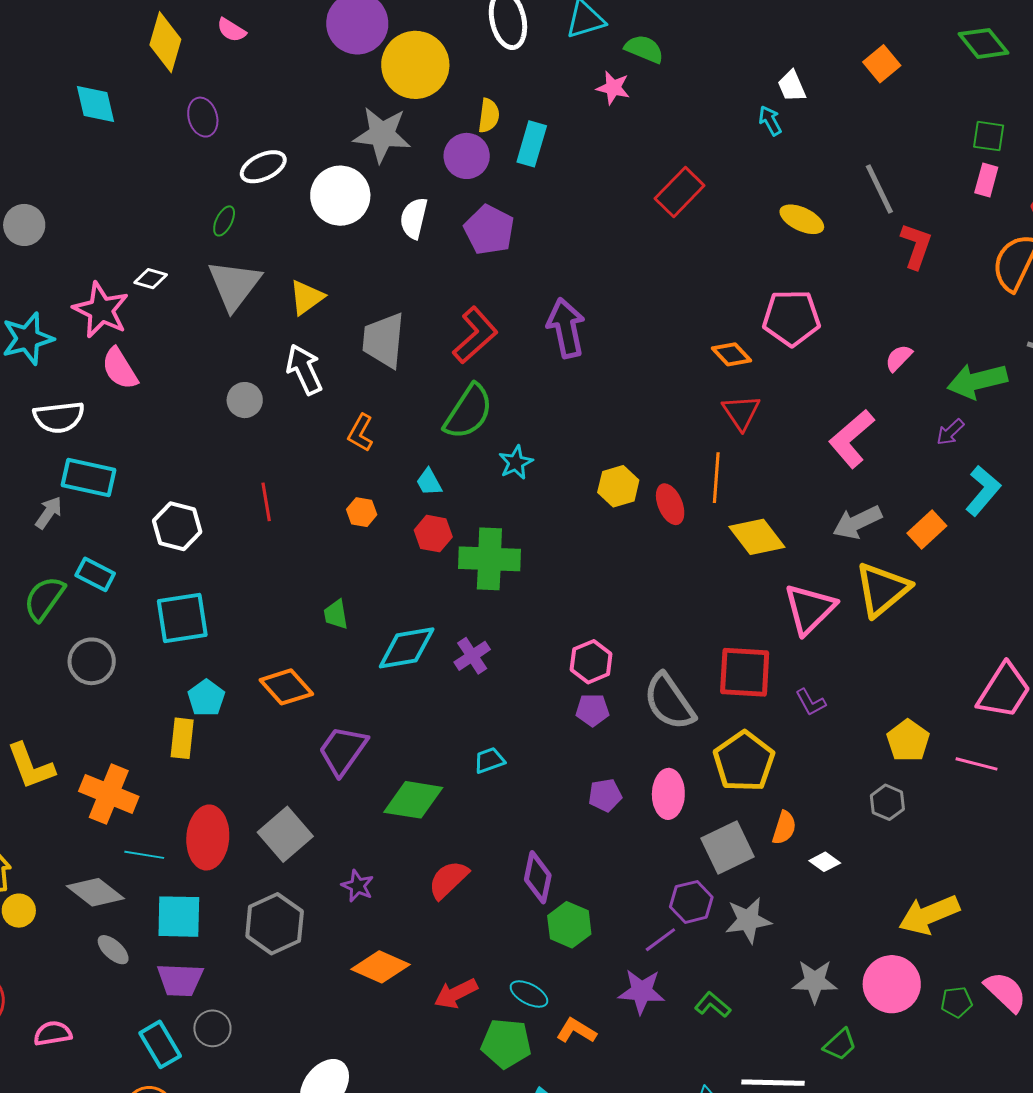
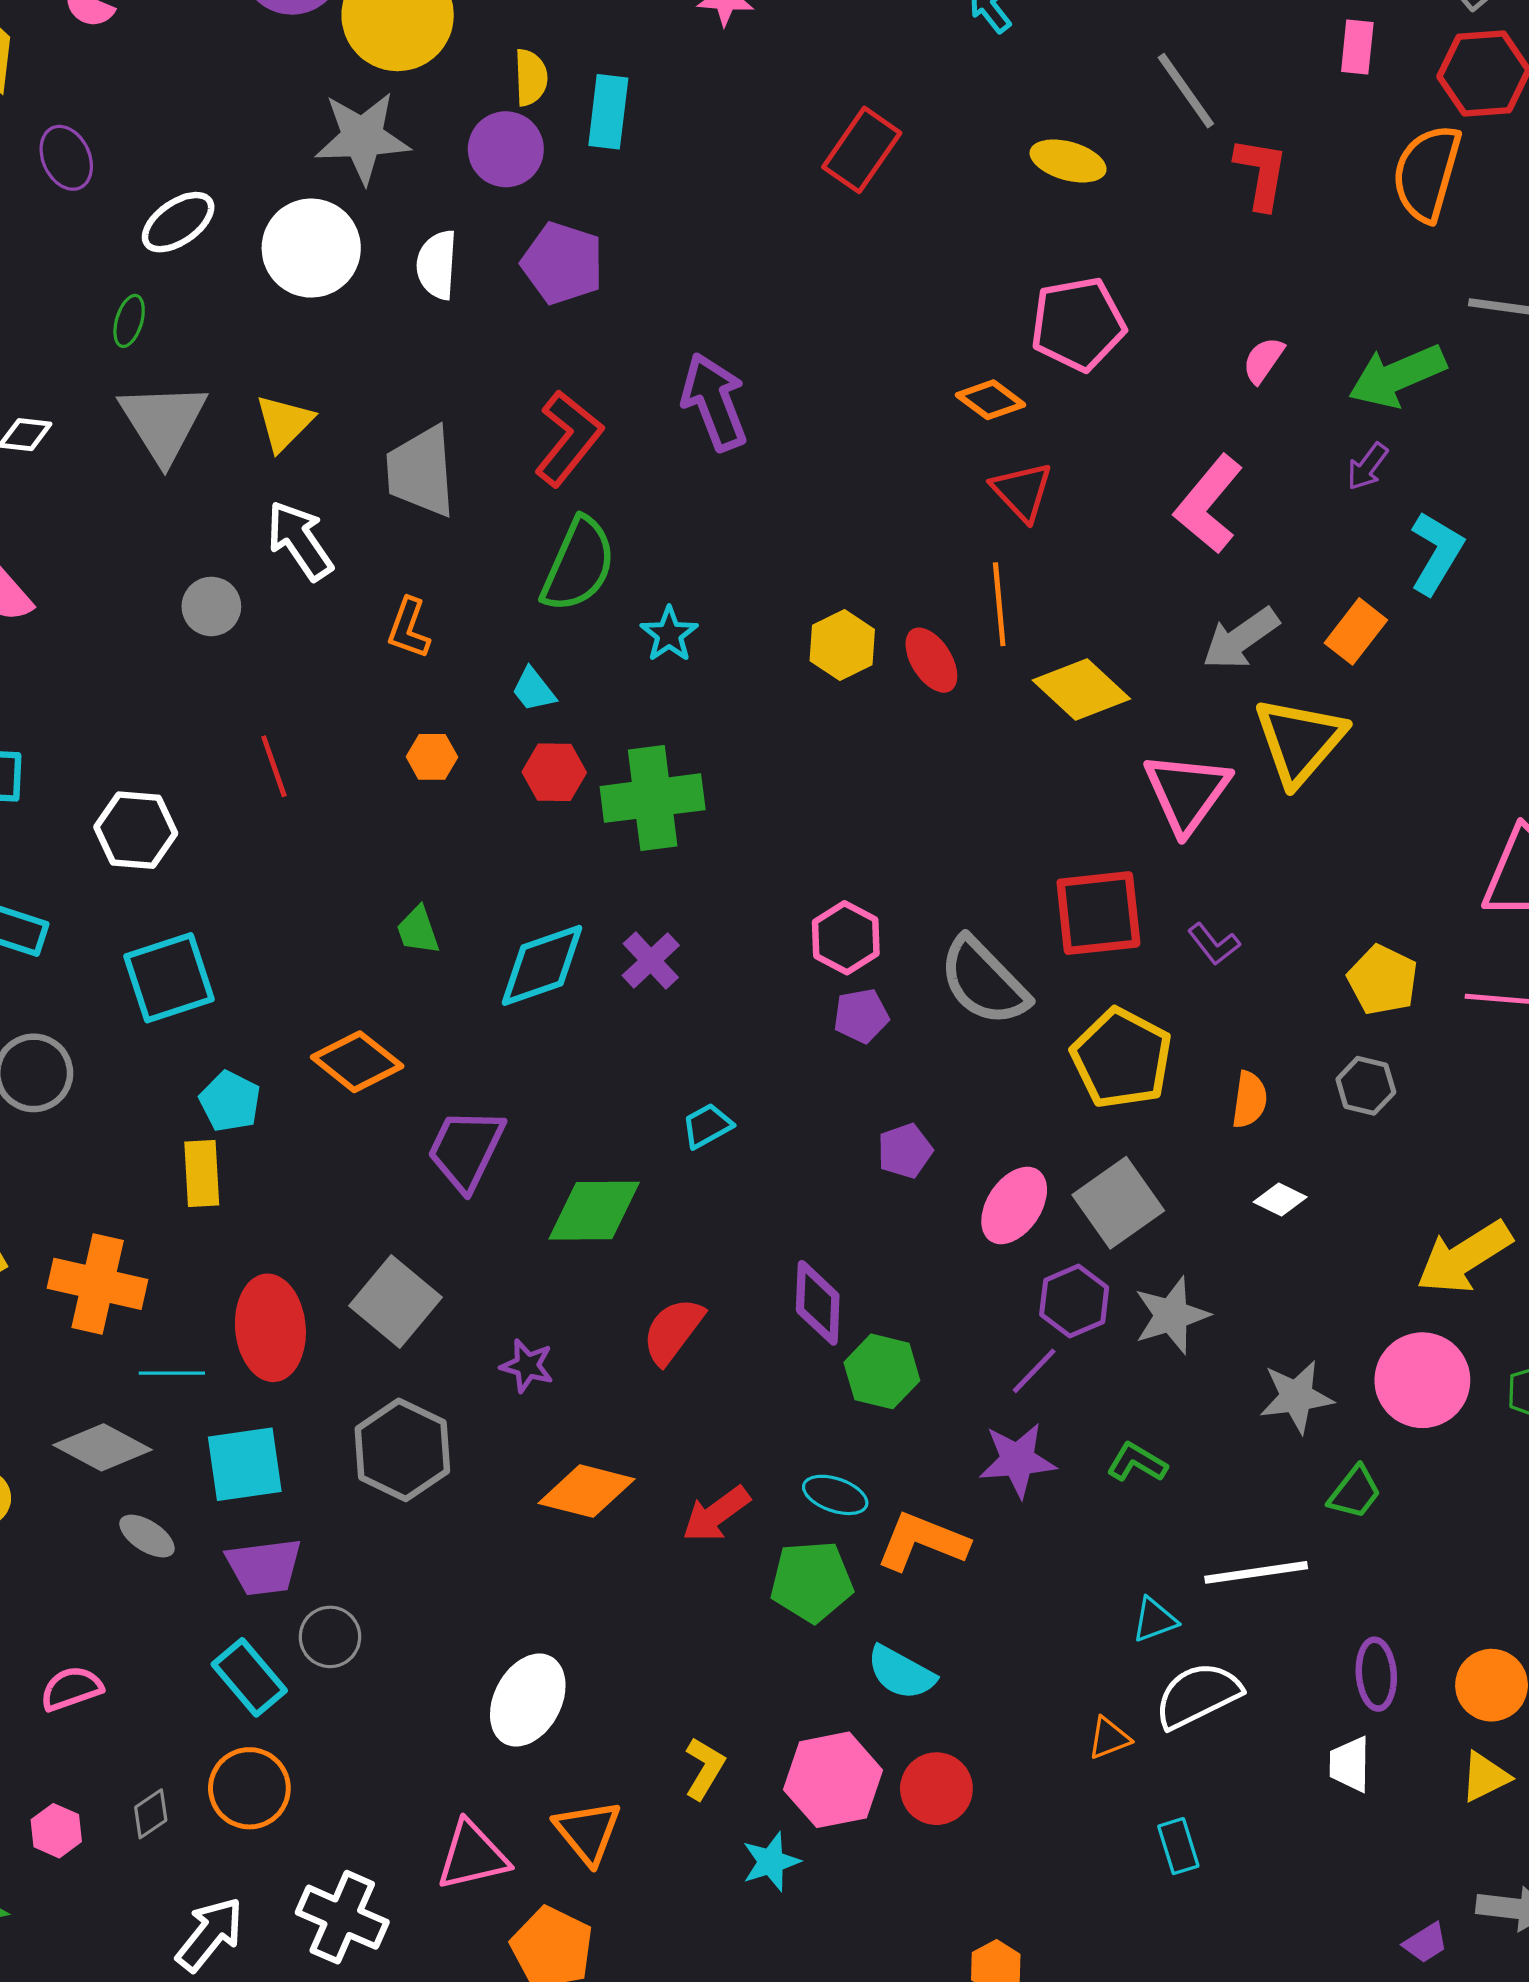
pink ellipse: (668, 794) -> (1014, 1205), moved, turned 42
orange semicircle: (784, 828) -> (1250, 1100), moved
orange L-shape: (576, 1031) -> (922, 1542), size x1.4

